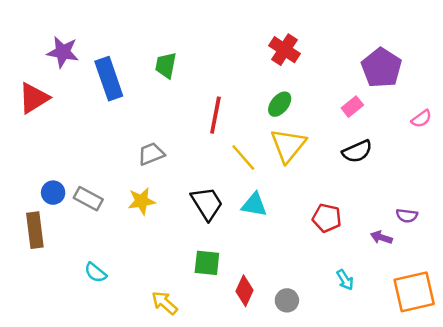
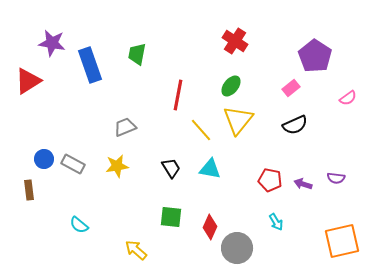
black trapezoid: (207, 203) -> (171, 168), size x0.7
brown rectangle: (35, 230) -> (29, 190), size x0.7
purple arrow: (381, 237) -> (303, 184), moved
cyan arrow: (345, 280) -> (276, 222), moved
red diamond: (245, 291) -> (210, 227), moved
gray circle: (287, 300) -> (237, 248), size x1.6

